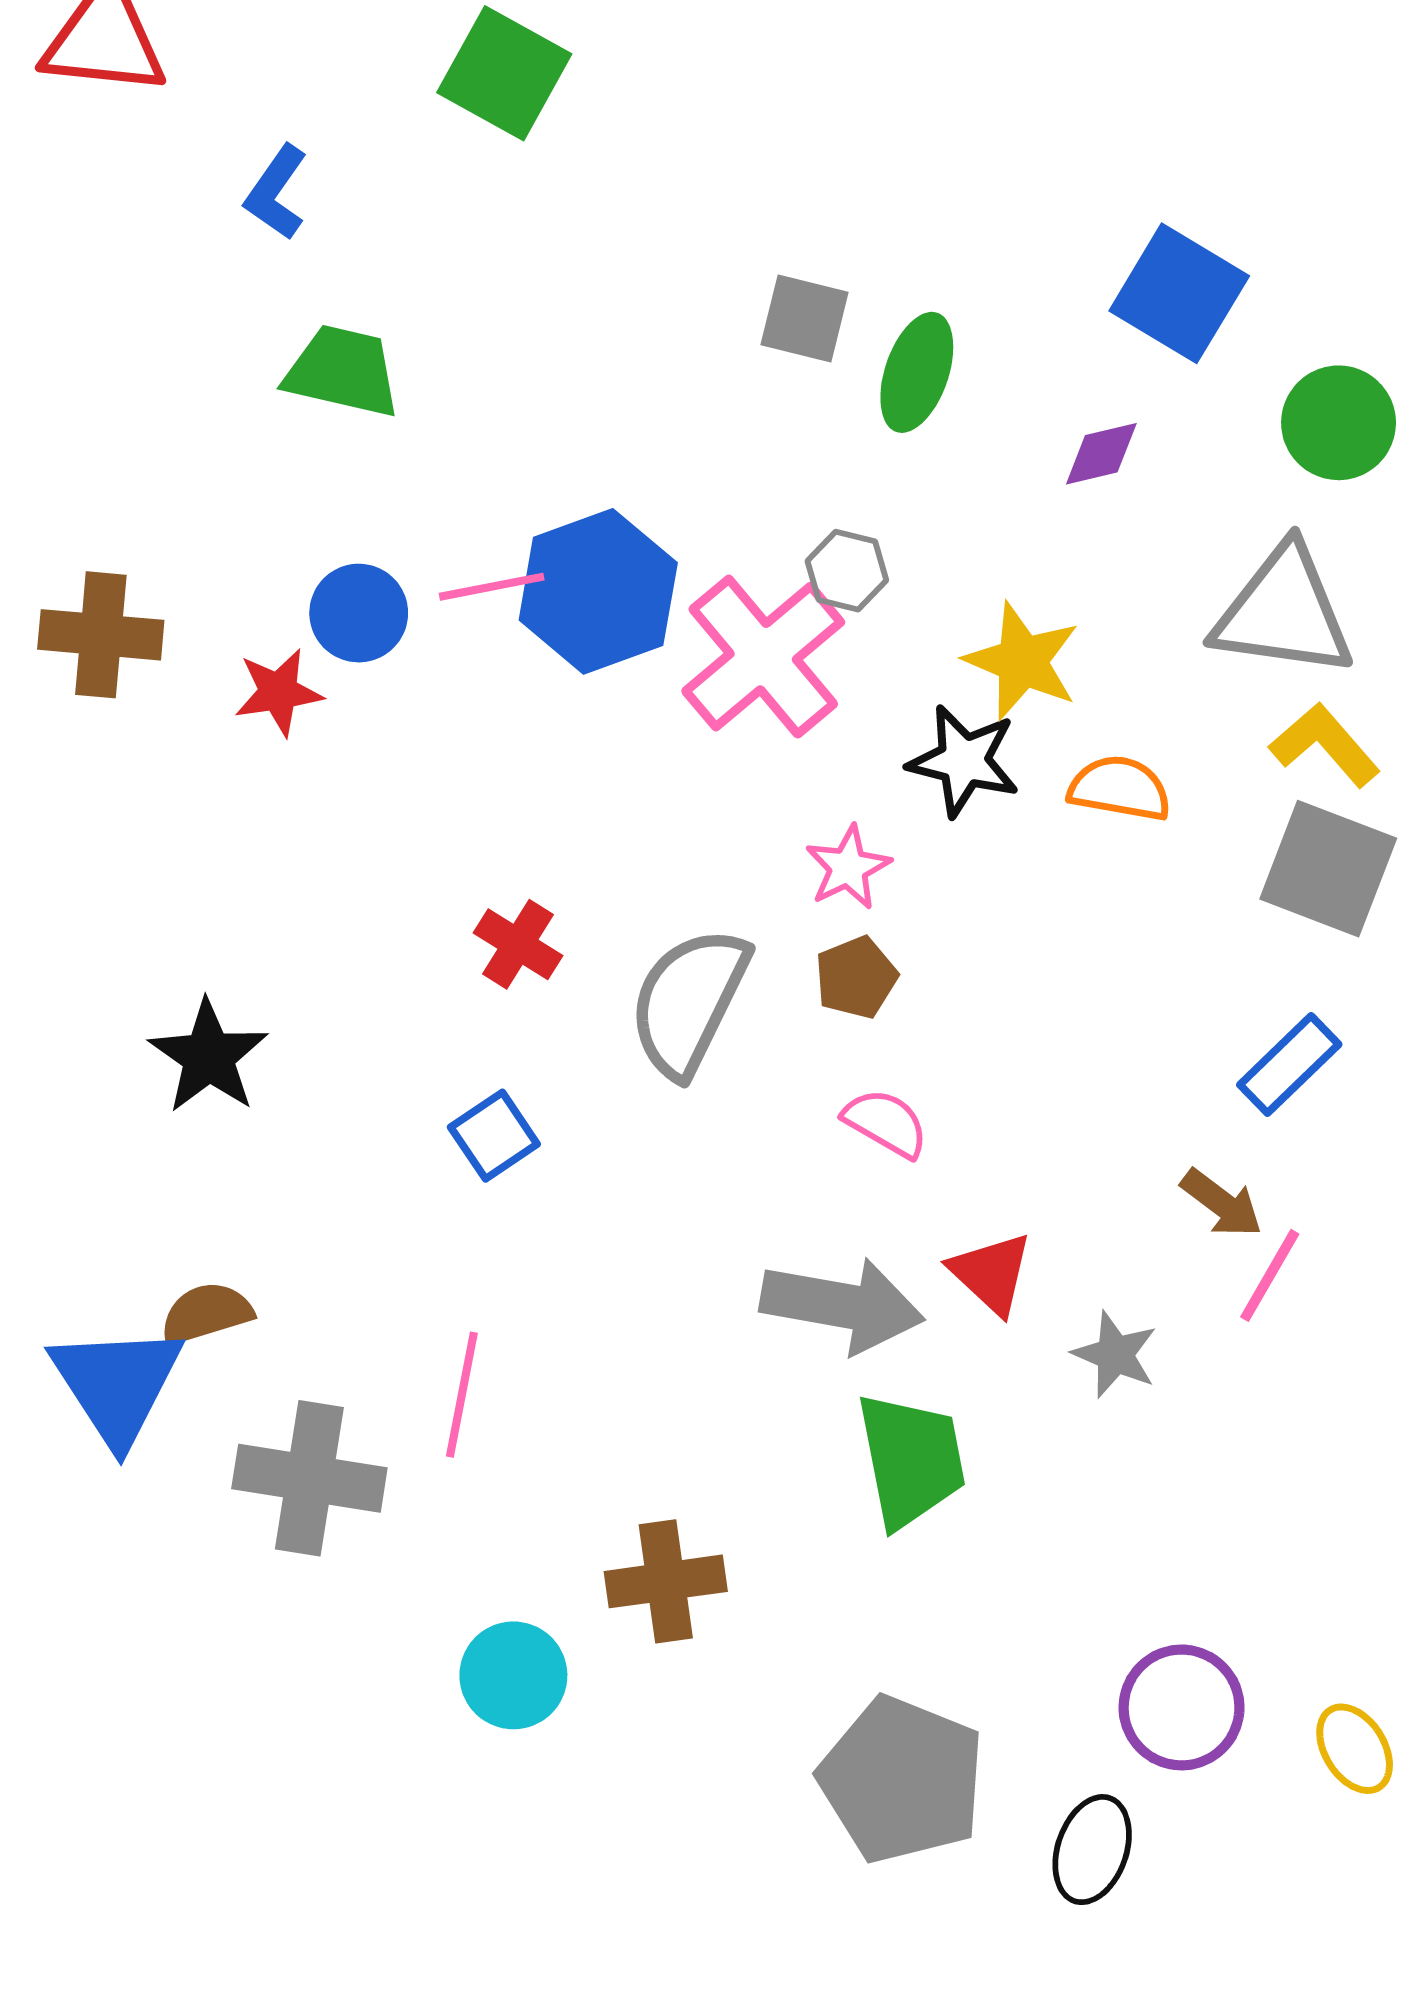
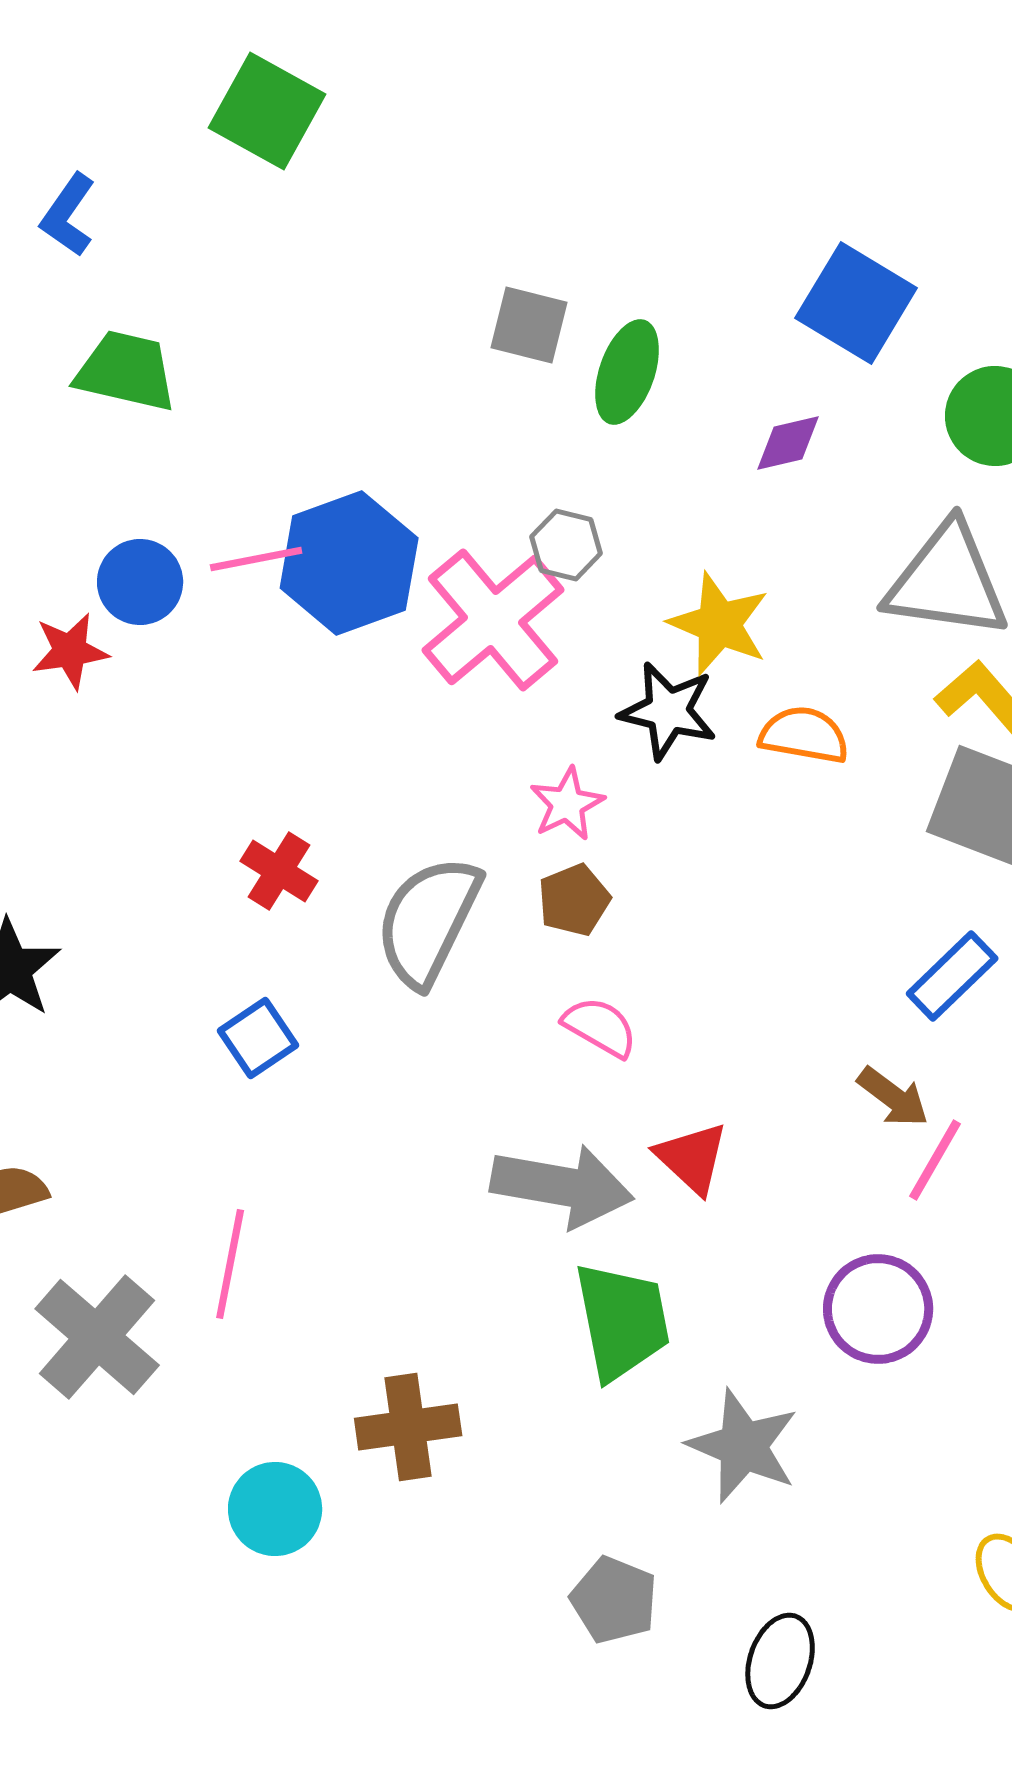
gray star: (1115, 1355) -> (743, 1446), moved, size x1.5
gray cross: (309, 1478) -> (97, 1337), turned 32
purple circle: (1182, 1707) -> (878, 1309), moved
gray pentagon: (902, 1780) -> (614, 1600), size x0.6

